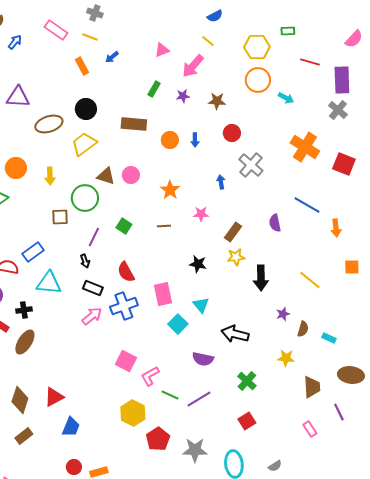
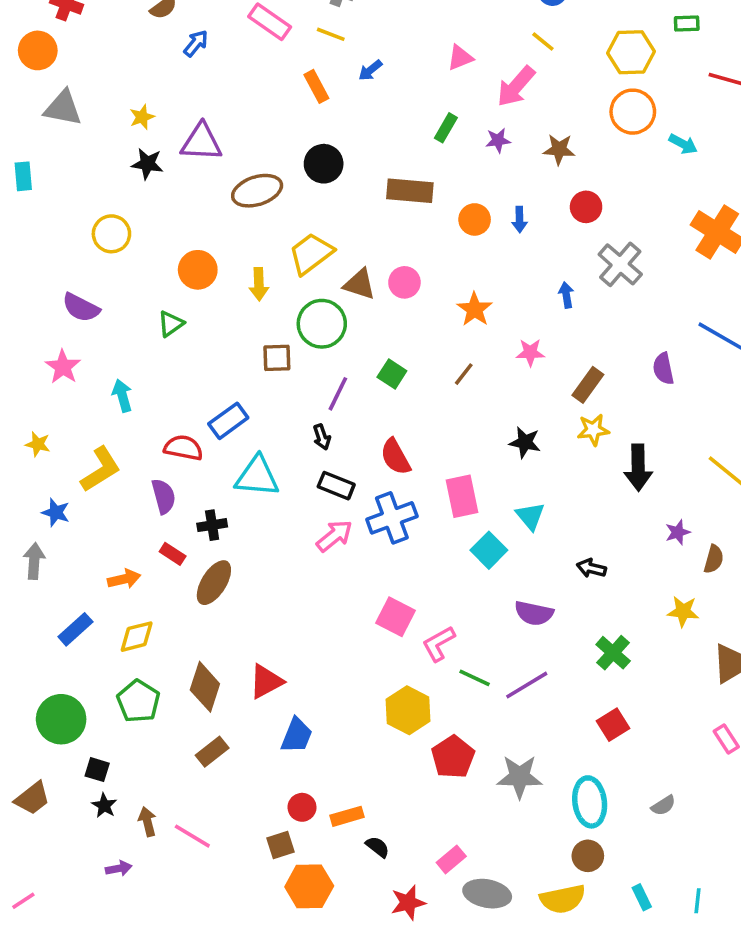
yellow trapezoid: (84, 144) -> (311, 254), moved
brown line: (164, 226) -> (464, 374), turned -48
black arrow: (235, 334) -> (591, 568), size x0.6

